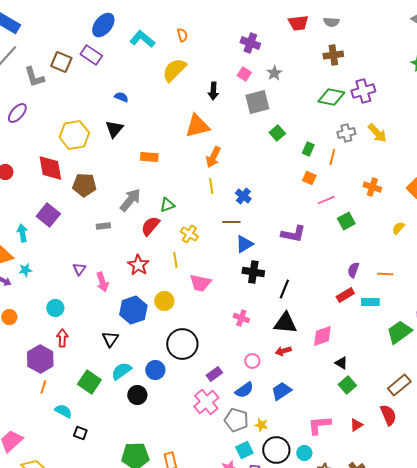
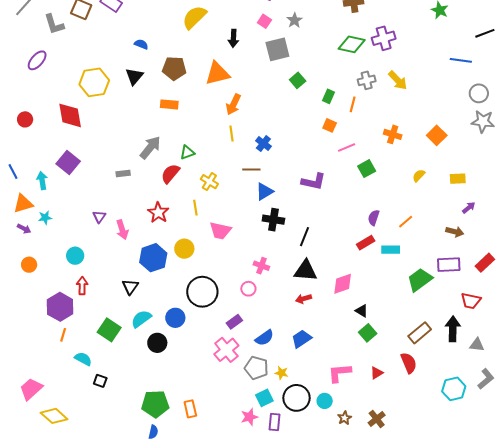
brown pentagon: (84, 185) -> (174, 68), moved
orange line: (385, 274) -> (406, 222), turned -42
pink circle: (252, 361) -> (248, 289), moved

